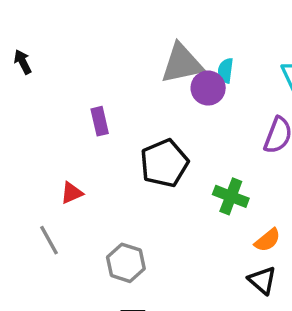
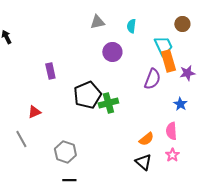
gray triangle: (182, 64) -> (97, 22), moved, size x0.6
cyan semicircle: (226, 71) -> (131, 26), moved
green cross: (231, 196) -> (108, 103), moved, turned -36

